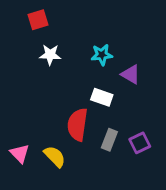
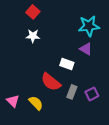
red square: (38, 20) -> (33, 12), moved, turned -32
cyan star: (102, 55) -> (89, 26), moved, size x1.5
red semicircle: (77, 125) -> (51, 82), turned -60

